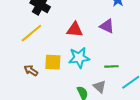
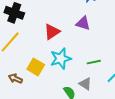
red triangle: (75, 30) -> (52, 32), turned -30
yellow square: (53, 62) -> (36, 67), turned 36

